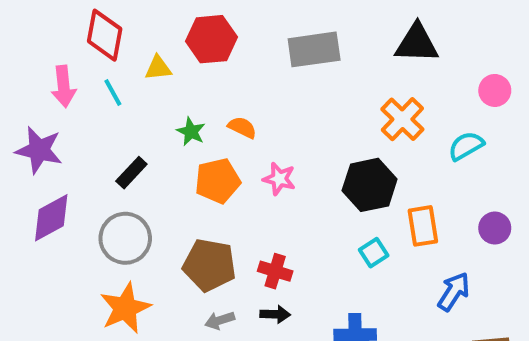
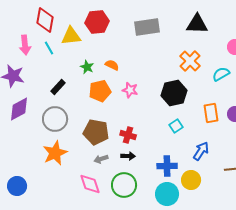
yellow triangle: (158, 68) -> (71, 36), size x1.5
orange rectangle: (423, 226) -> (211, 113), moved
blue arrow: (454, 292) -> (201, 151), moved

